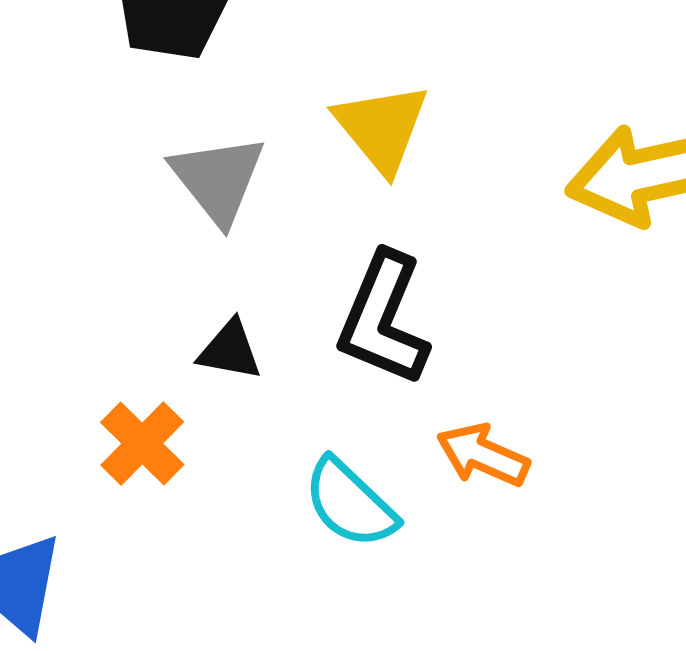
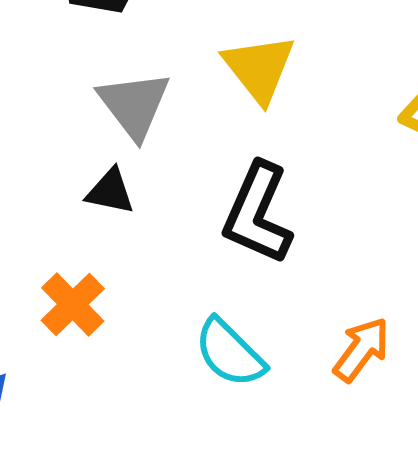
black triangle: (230, 350) -> (110, 191), moved
orange arrow: (483, 455) -> (361, 350), moved, turned 102

